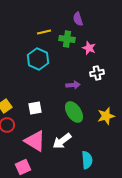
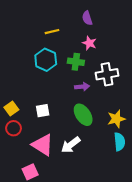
green cross: (67, 39) -> (76, 62), moved
pink star: (89, 48) -> (89, 43), moved
white cross: (97, 73) -> (107, 74), size x1.5
cyan semicircle: (87, 160) -> (119, 142), moved

